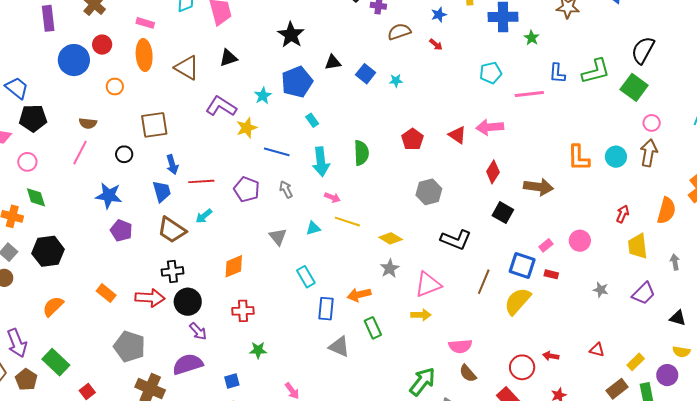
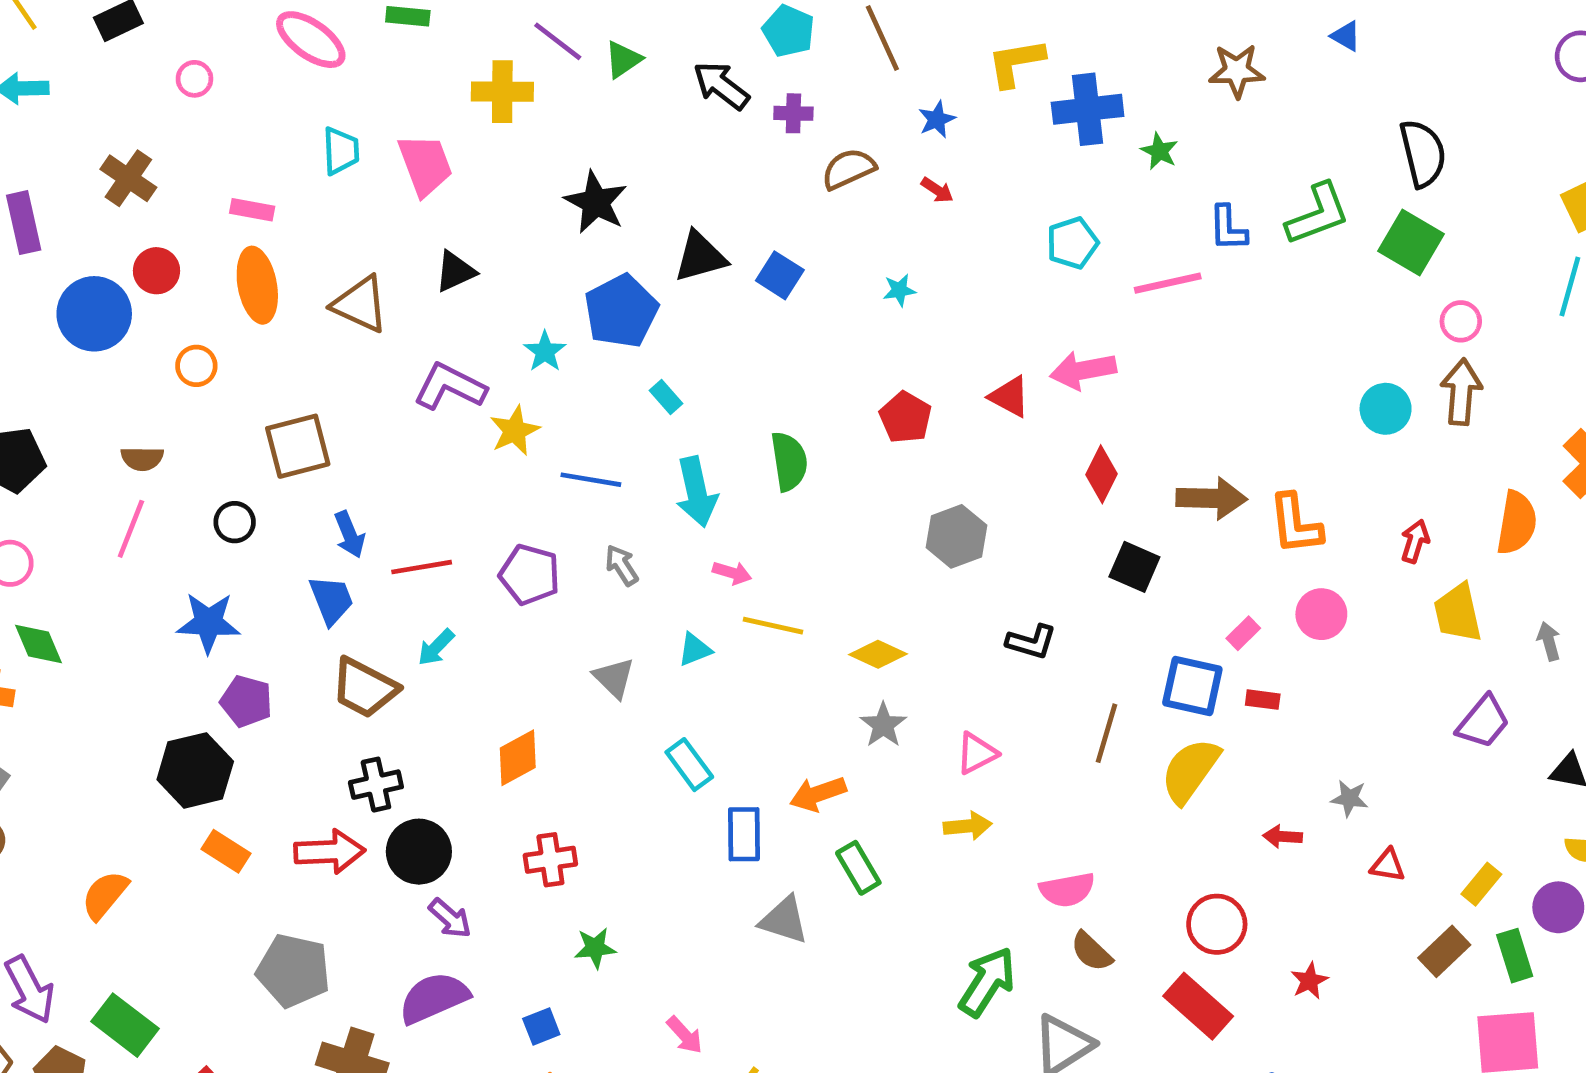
black semicircle: (643, 50) -> (1423, 153), turned 144
black triangle: (333, 62) -> (700, 257), size x1.4
cyan star: (396, 81) -> (899, 290), moved
orange L-shape: (578, 158) -> (1295, 524), moved
black L-shape: (456, 240) -> (1031, 642), size x0.7
black hexagon: (48, 251) -> (195, 770), moved
pink triangle: (428, 284) -> (977, 753), size x0.7
gray star: (601, 290) -> (1349, 798), moved
red arrow: (551, 356) -> (1283, 837), moved

